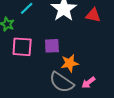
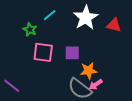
pink arrow: (88, 82) -> (96, 85), moved

